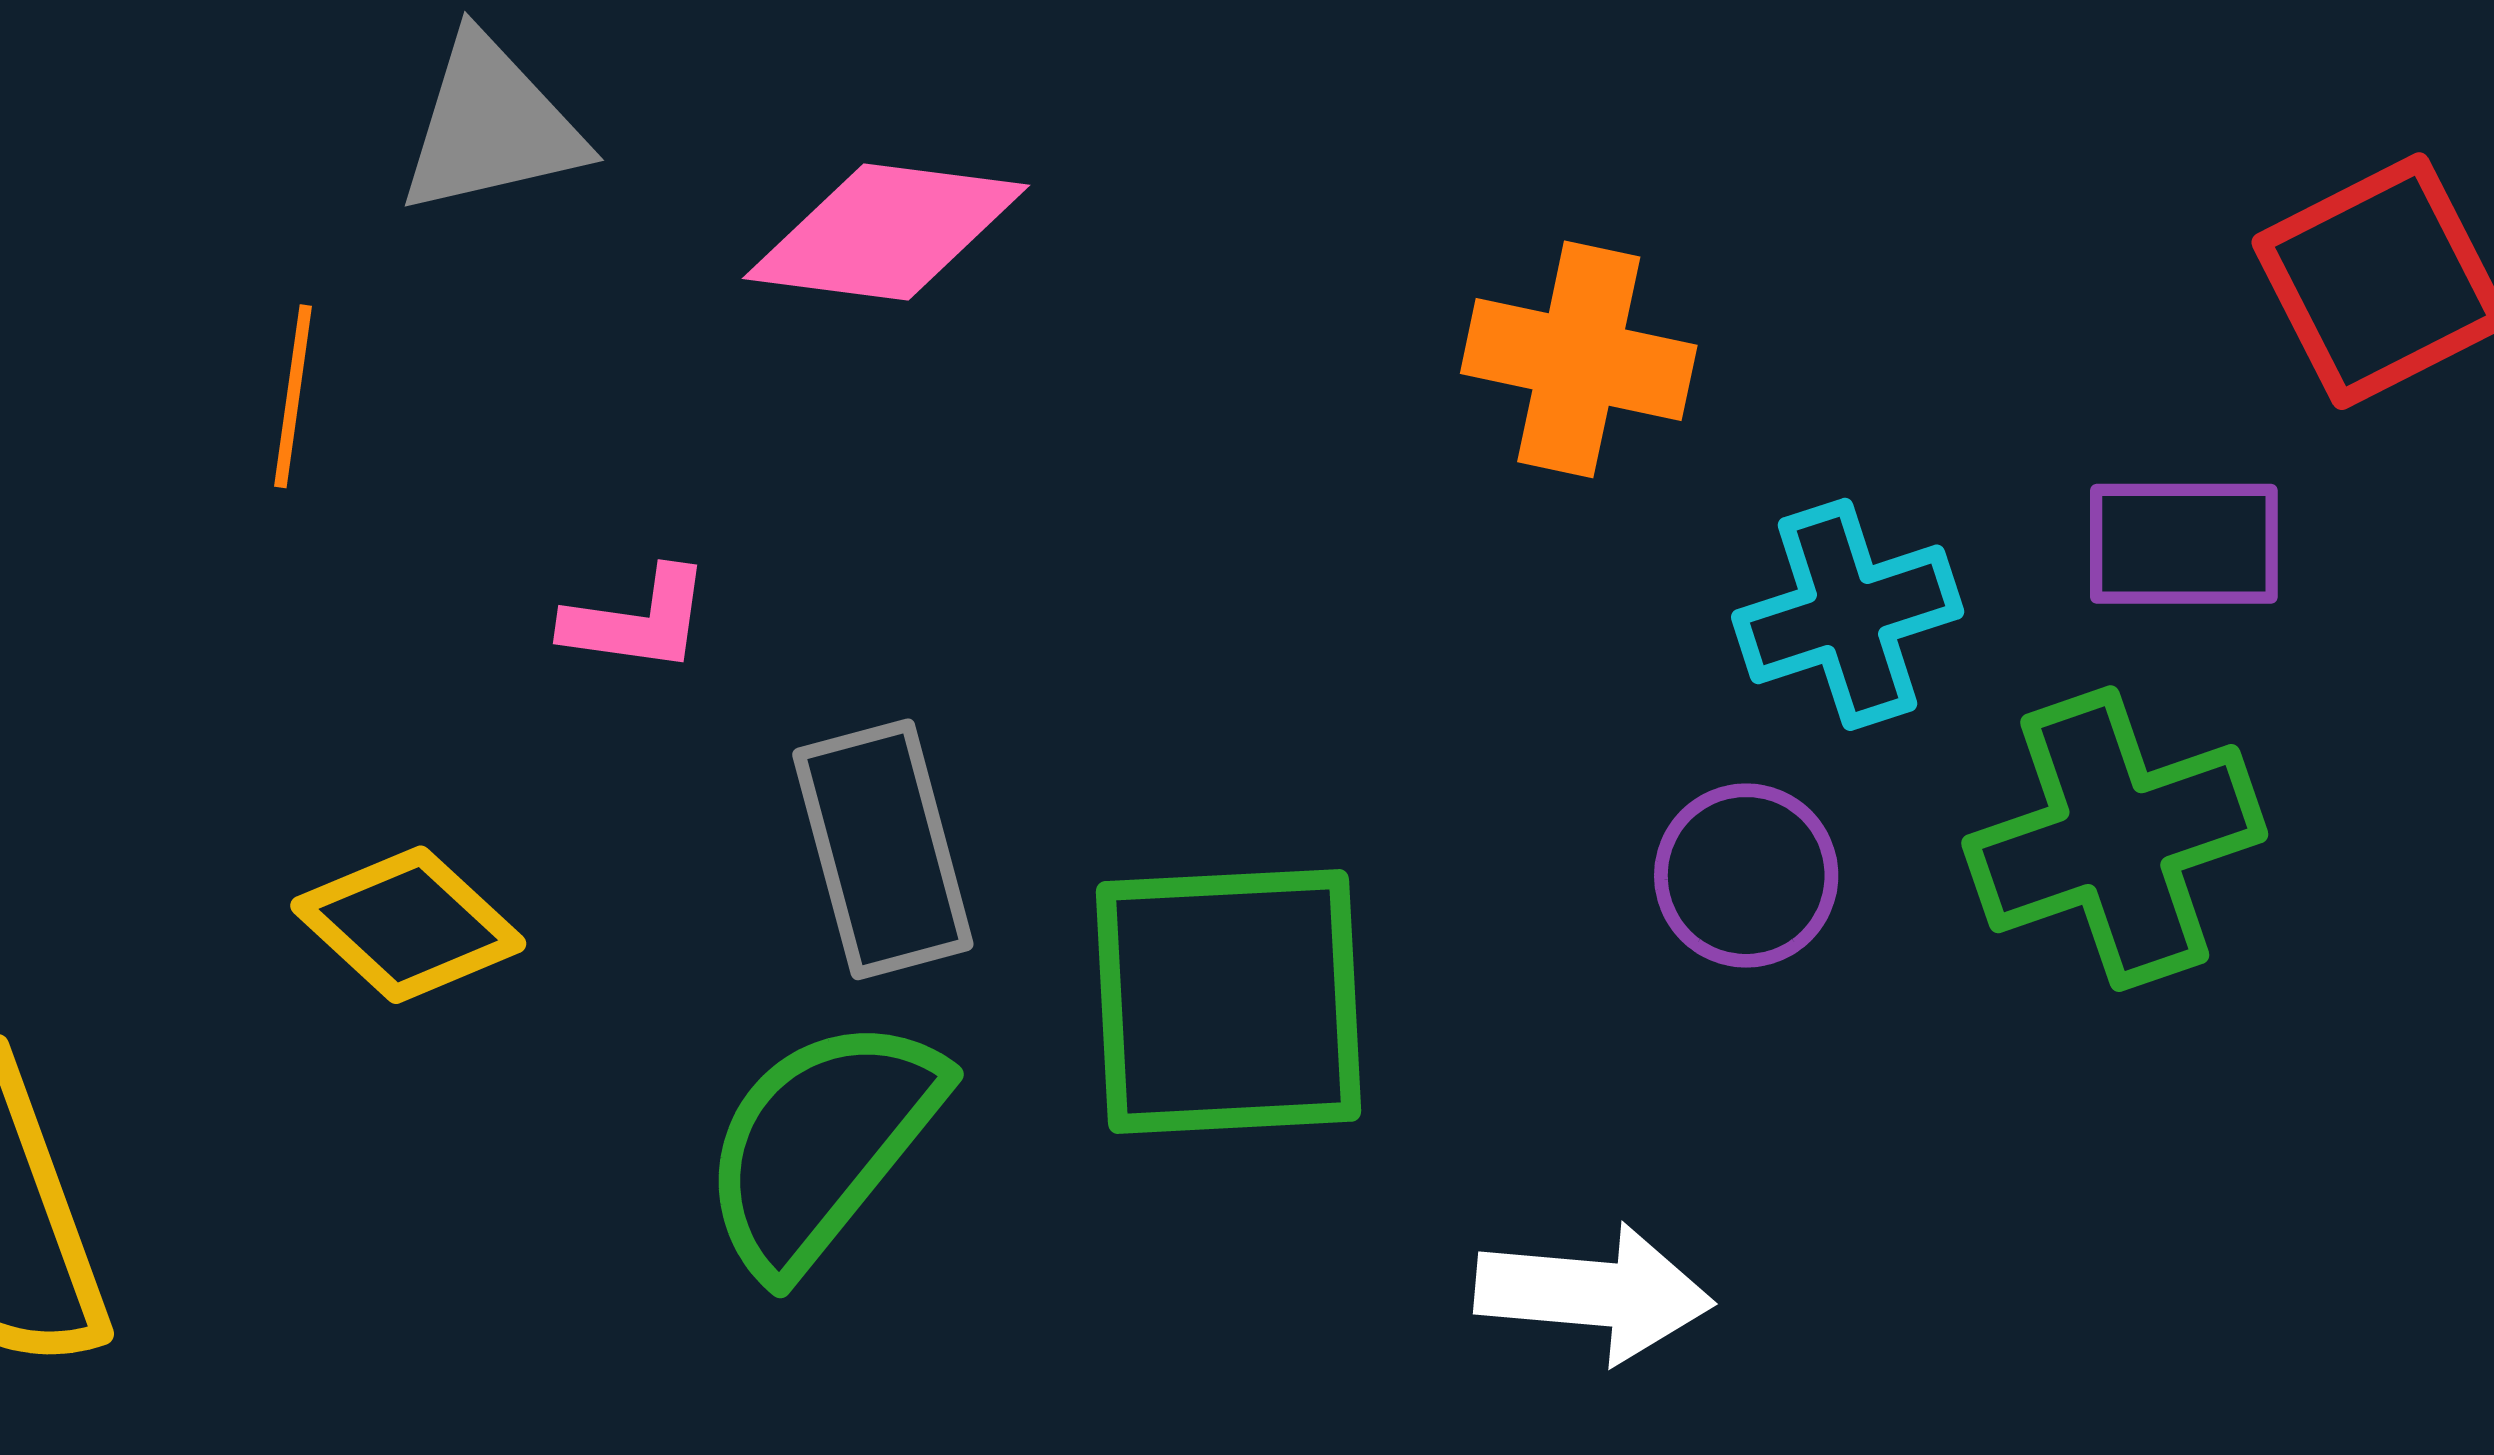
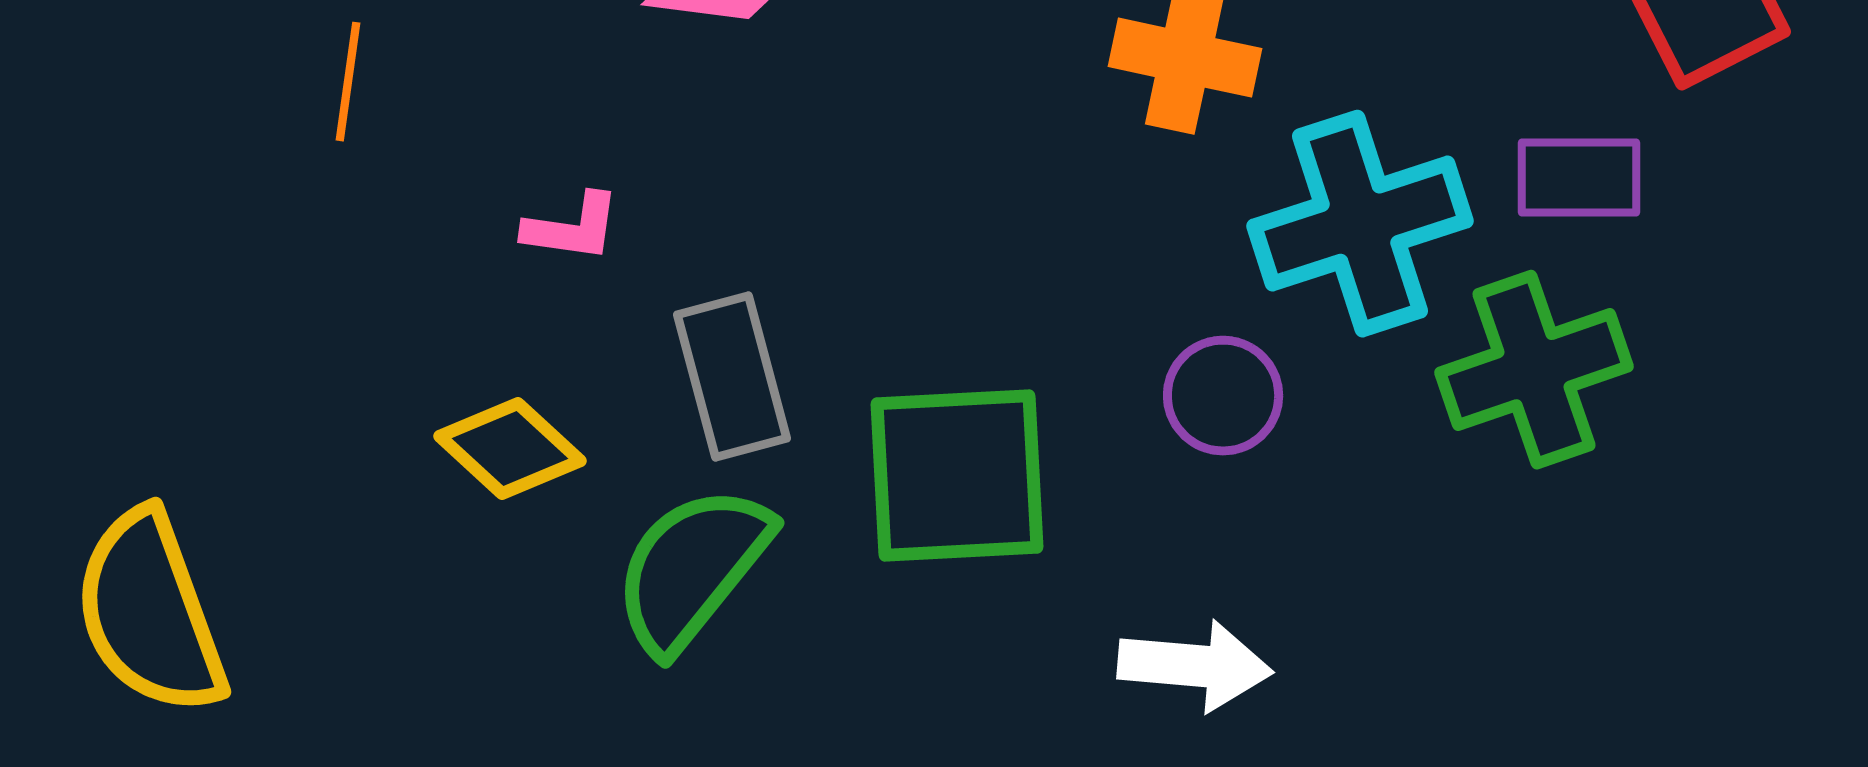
cyan cross: (1848, 614) -> (1360, 224), size x1.5
purple circle: (1746, 876) -> (1223, 396), moved
yellow diamond: (408, 925) -> (510, 449), moved

